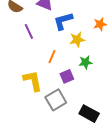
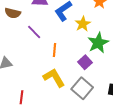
orange line: (52, 57) -> (54, 50), moved
green star: (86, 62) -> (98, 43), size x1.5

